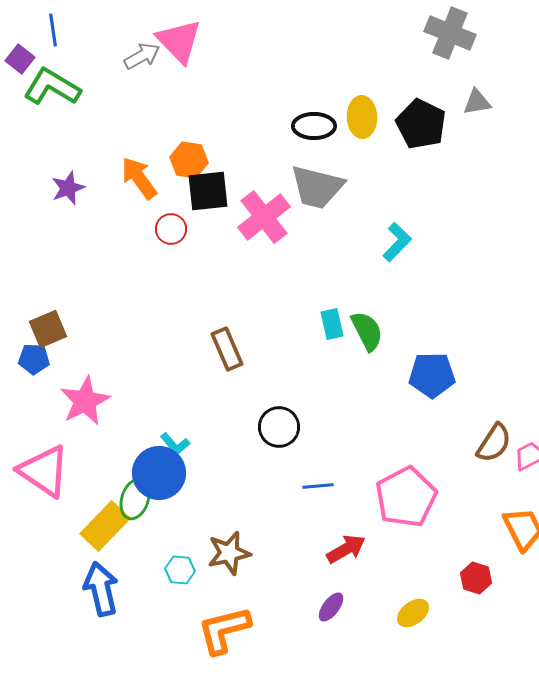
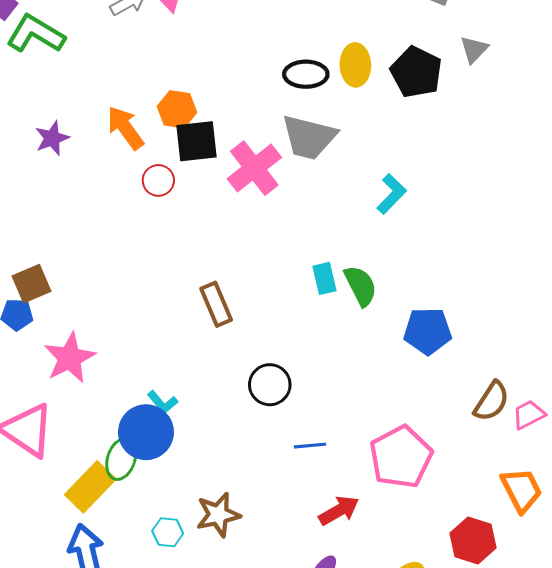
gray triangle: (477, 102) -> (474, 49), turned -36
red hexagon: (476, 578) -> (473, 540), size x1.4

